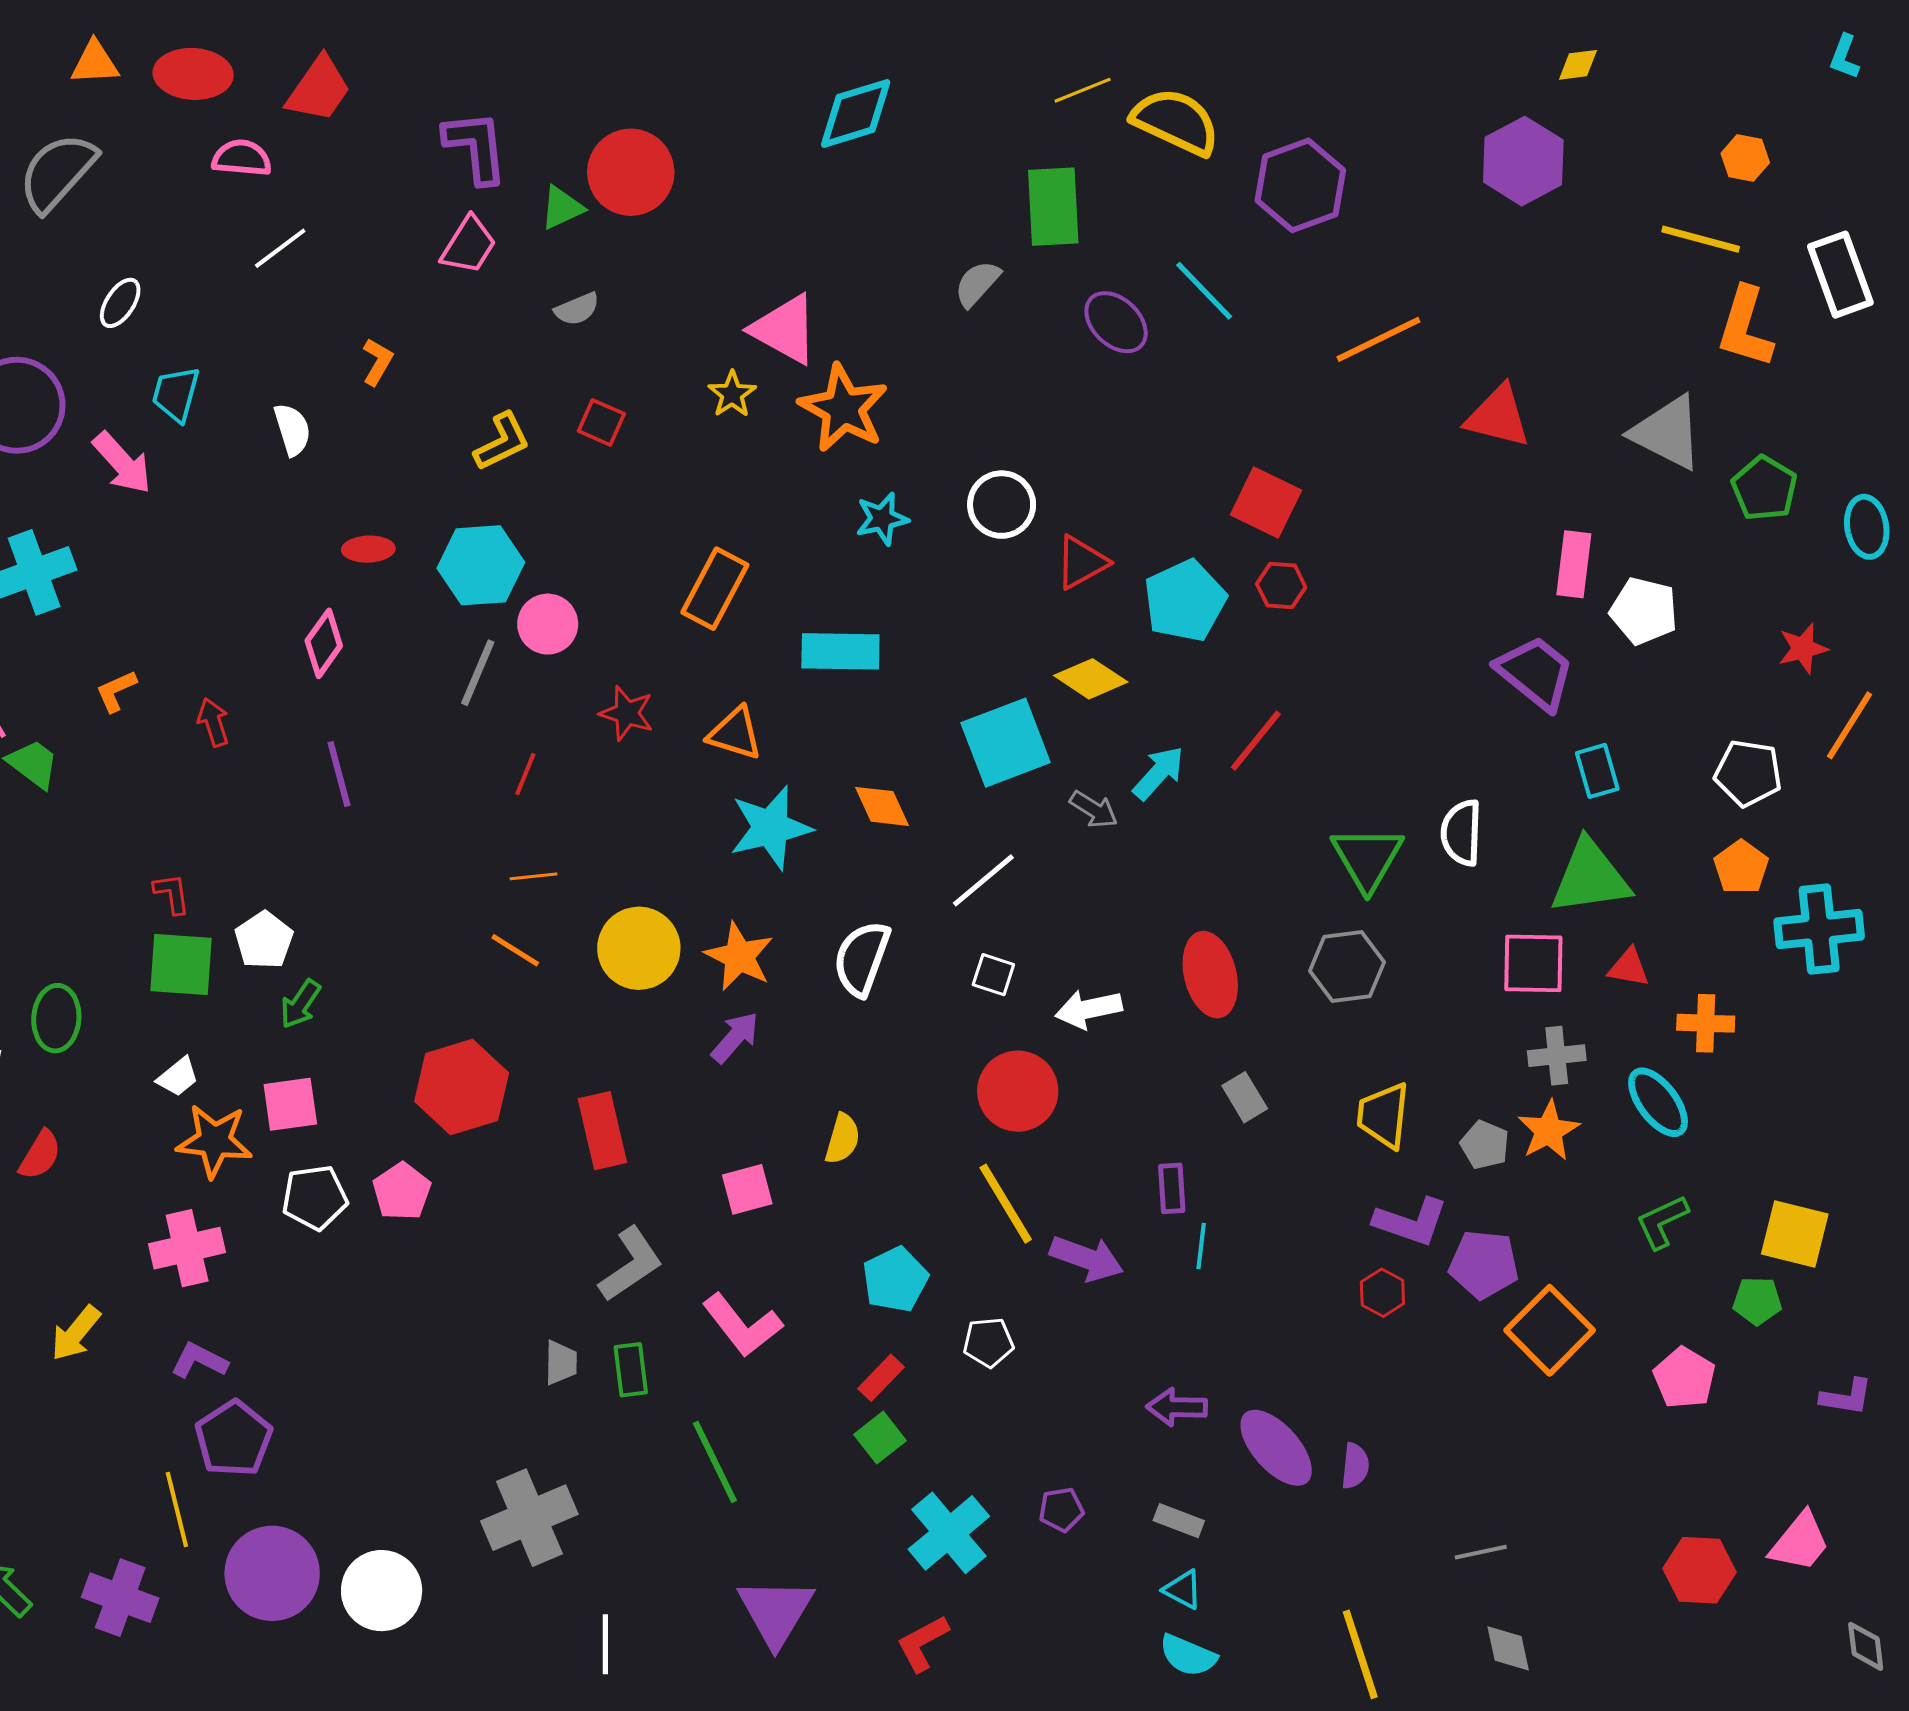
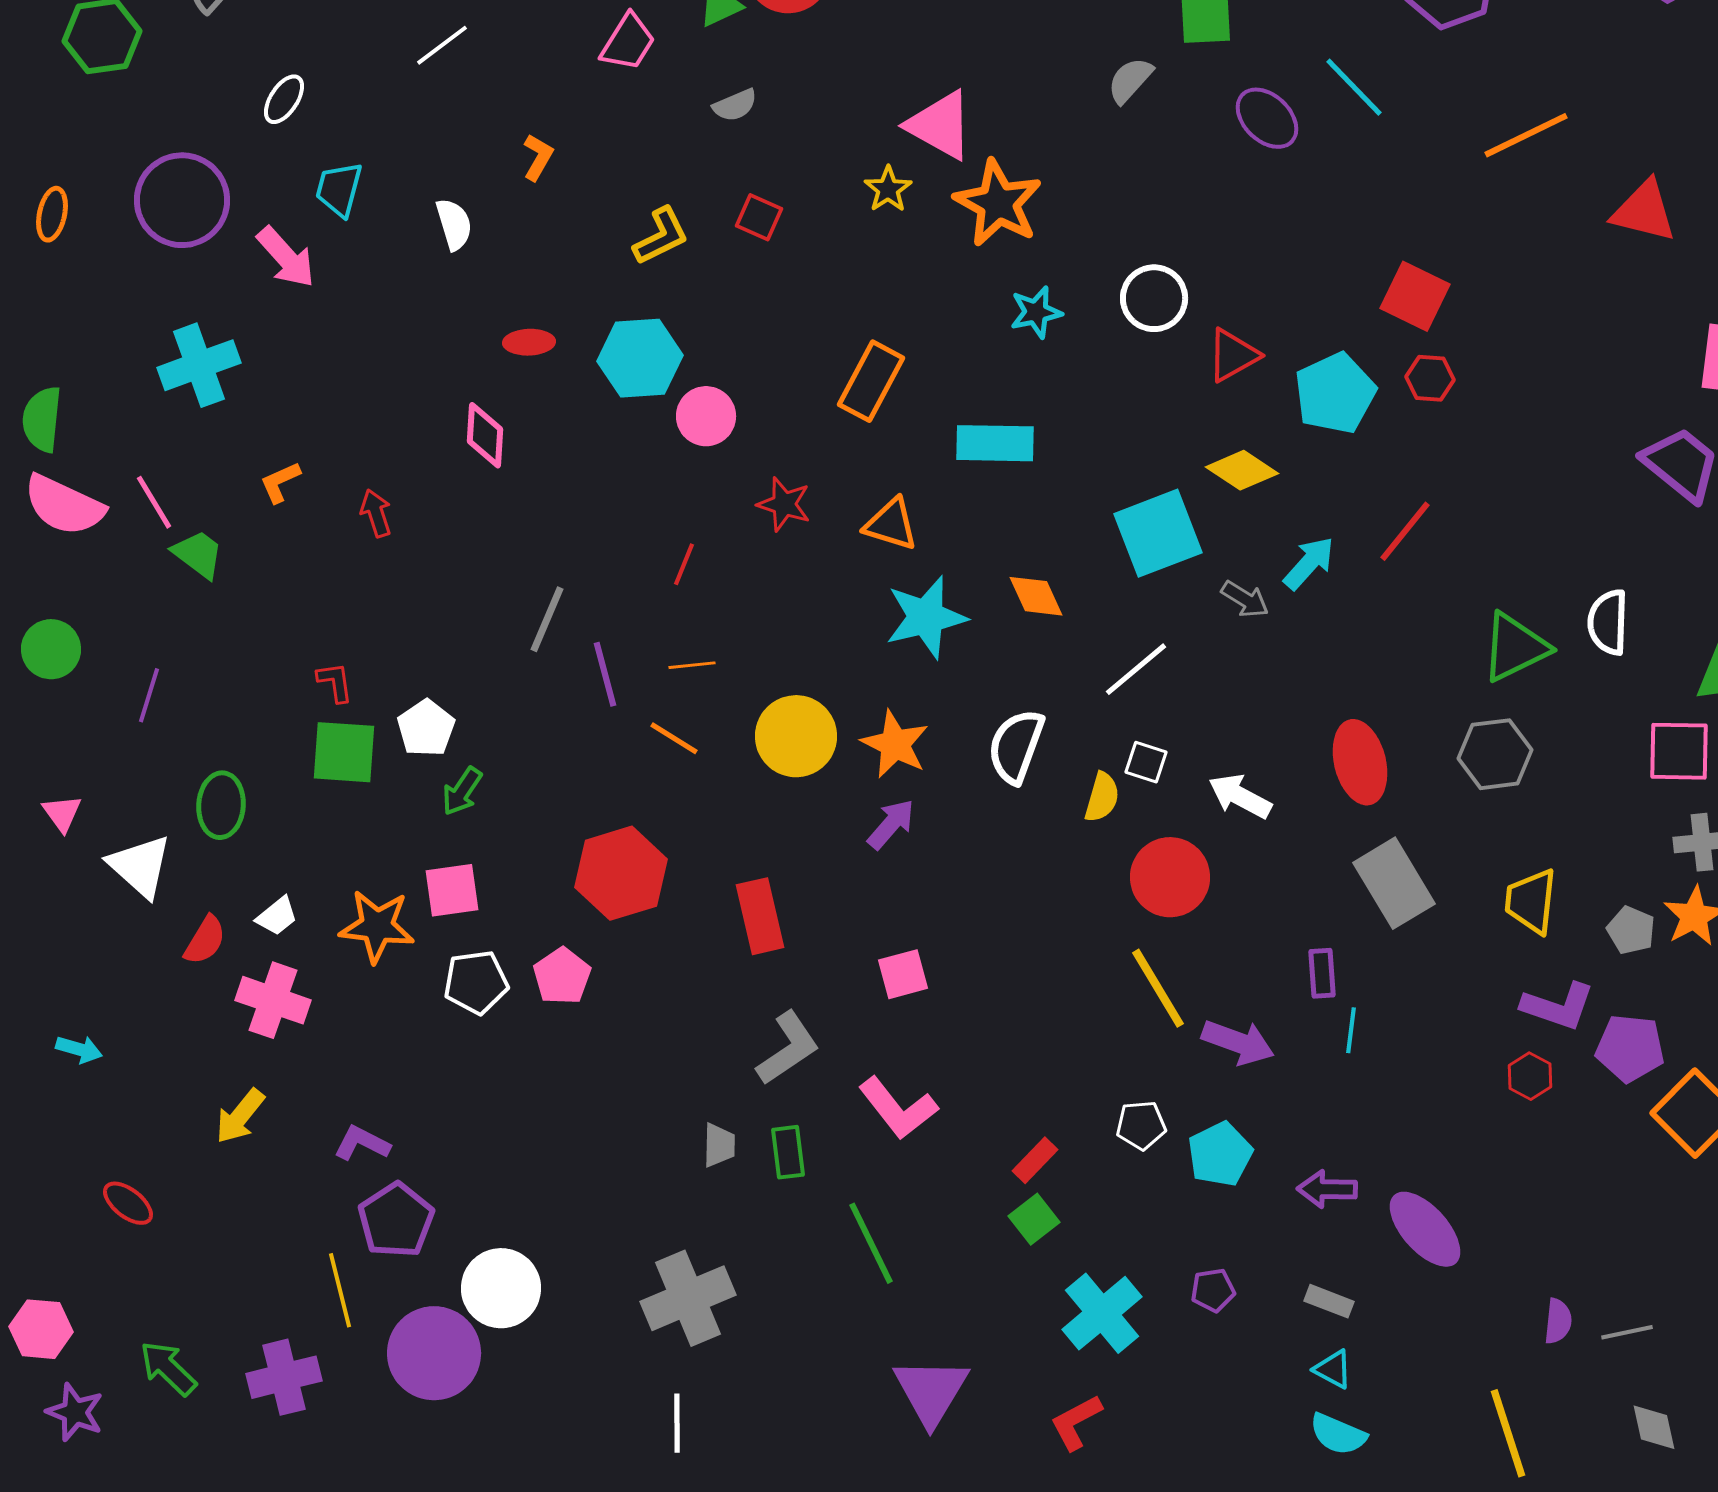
pink diamond: (324, 643) -> (485, 435), turned -32
gray line: (478, 673) -> (547, 619), moved
purple line: (339, 774) -> (605, 674), moved
green triangle: (1367, 858) -> (1515, 647), turned 34
white arrow: (1089, 1009) -> (1240, 796), turned 40
white trapezoid: (178, 1077) -> (277, 916), moved
gray rectangle: (1245, 1097) -> (1394, 883), size x1.8
yellow semicircle: (842, 1139) -> (1102, 797), moved
pink cross: (187, 1248) -> (273, 1000), moved, turned 32
cyan pentagon: (895, 1280) -> (1220, 1154), moved
purple semicircle: (1355, 1466) -> (1558, 1321), moved
white circle: (382, 1591) -> (501, 1288), moved
purple cross: (120, 1598) -> (284, 1377), turned -34
white line: (605, 1644) -> (677, 1423), moved

